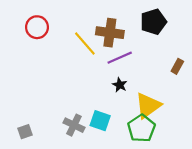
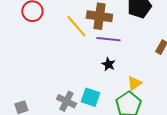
purple line: (120, 58) -> (108, 39), turned 30
yellow triangle: (148, 106) -> (134, 83), size x0.6

